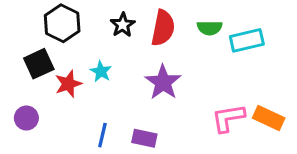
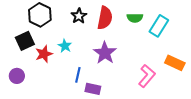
cyan rectangle: (247, 40) -> (159, 26), turned -45
pink L-shape: (228, 118) -> (147, 76), turned 140
orange rectangle: (269, 118) -> (175, 63), moved
blue line: (102, 135) -> (78, 75), moved

